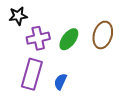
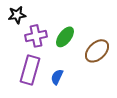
brown ellipse: (103, 35) -> (97, 51), moved, turned 30

